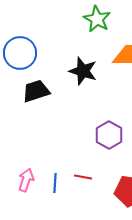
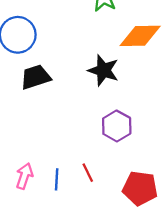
black star: (83, 71) -> (103, 70), moved
red line: (83, 177) -> (88, 173), turned 54

